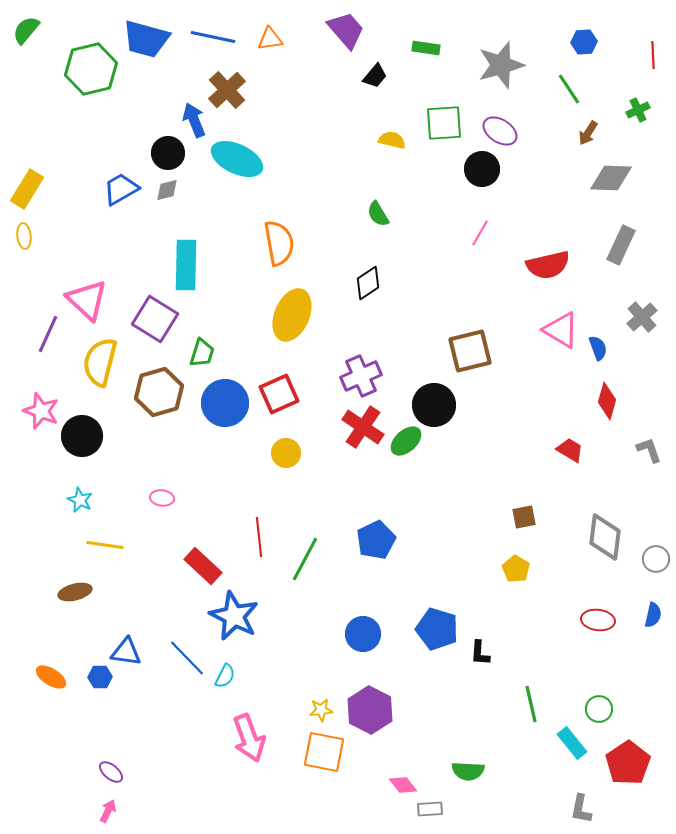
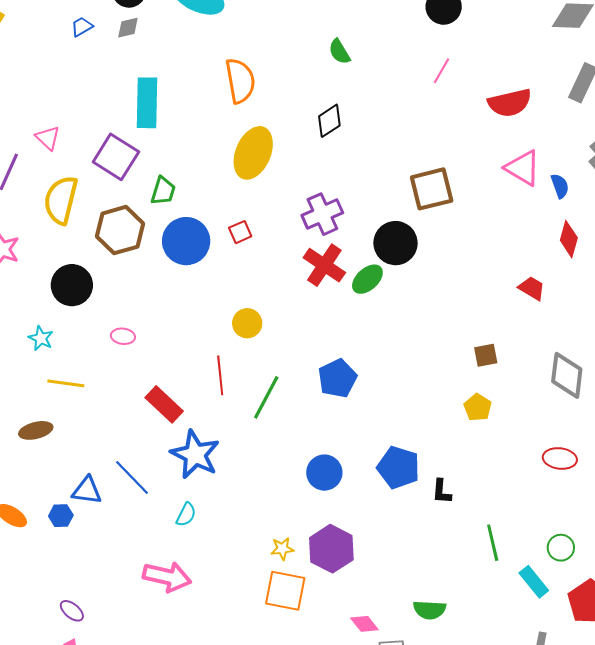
blue trapezoid: (121, 189) -> (82, 27), size x0.6
pink triangle: (87, 300) -> (48, 138), size x0.6
red square: (279, 394) -> (240, 232), size x0.6
black circle: (82, 436) -> (72, 285), moved
yellow circle: (286, 453) -> (247, 323), moved
blue line: (187, 658) -> (132, 478), moved
pink arrow: (249, 738) -> (167, 577), moved, turned -57

